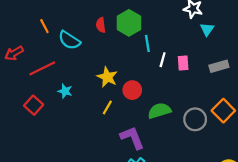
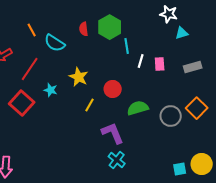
cyan triangle: (207, 29) -> (182, 33), turned 40
red line: (42, 68) -> (30, 69), turned -30
yellow star: (107, 77) -> (79, 77), moved
red square: (34, 105) -> (22, 103), size x1.4

